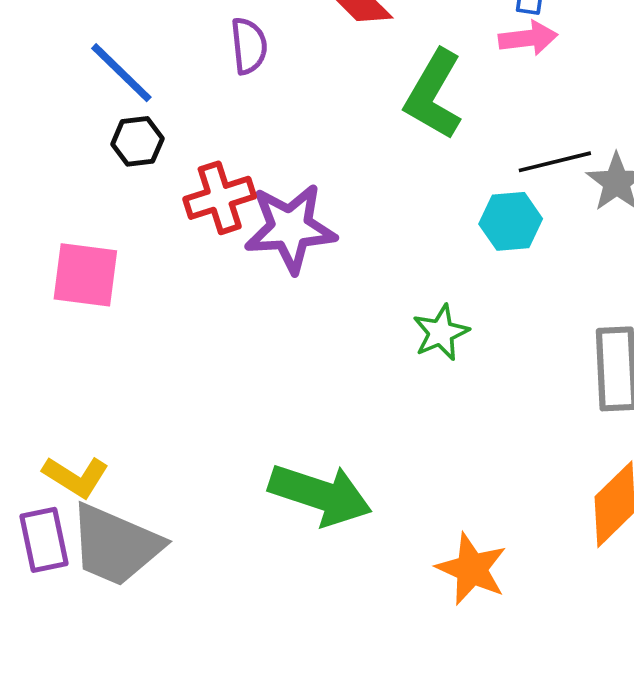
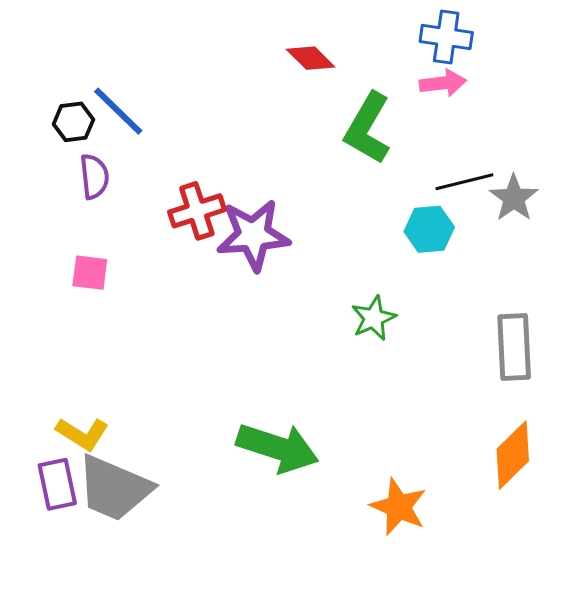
purple semicircle: (249, 46) -> (94, 177), moved
black hexagon: (137, 141) -> (73, 122), moved
pink square: (85, 275) -> (90, 273), size x0.7

